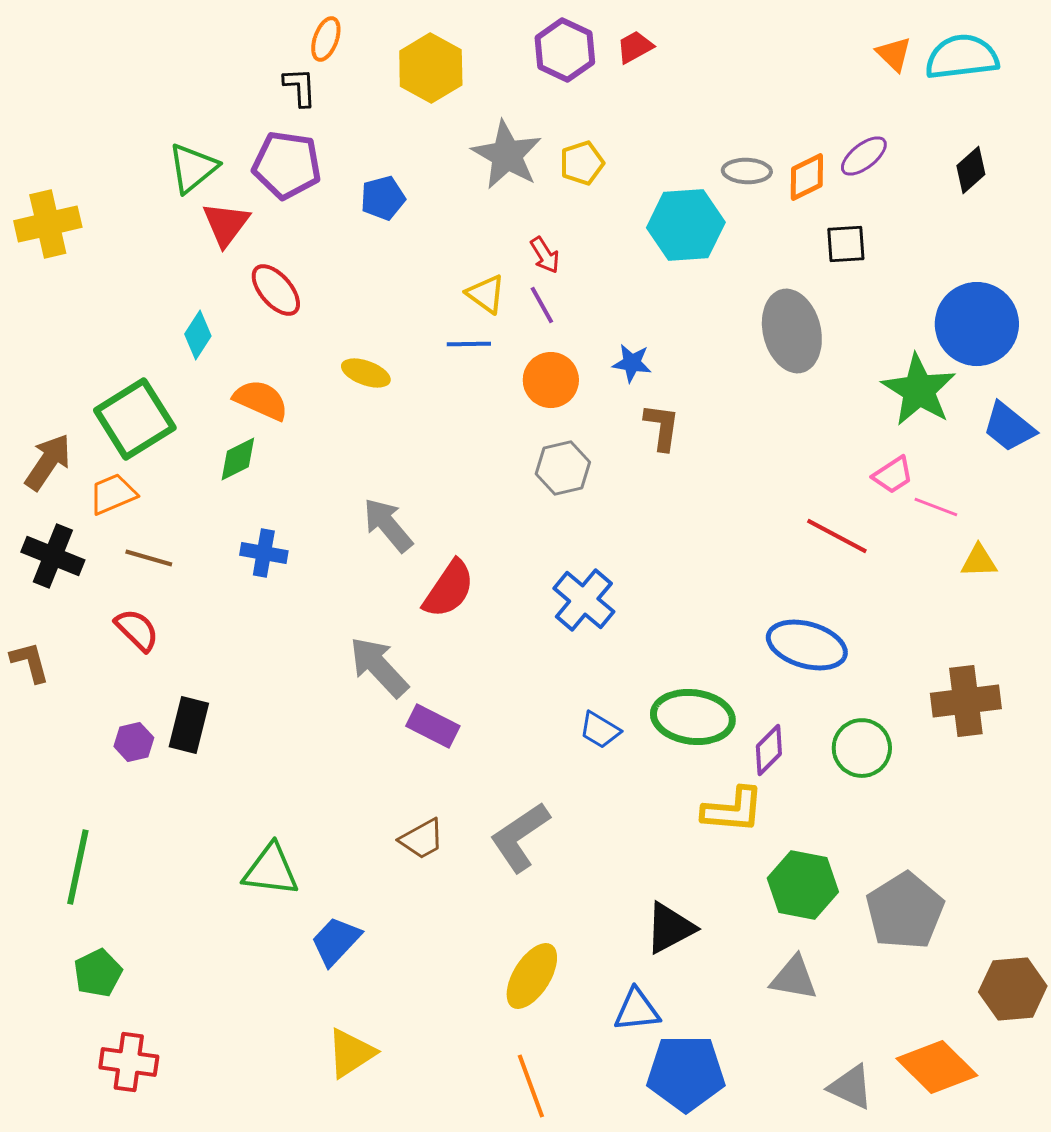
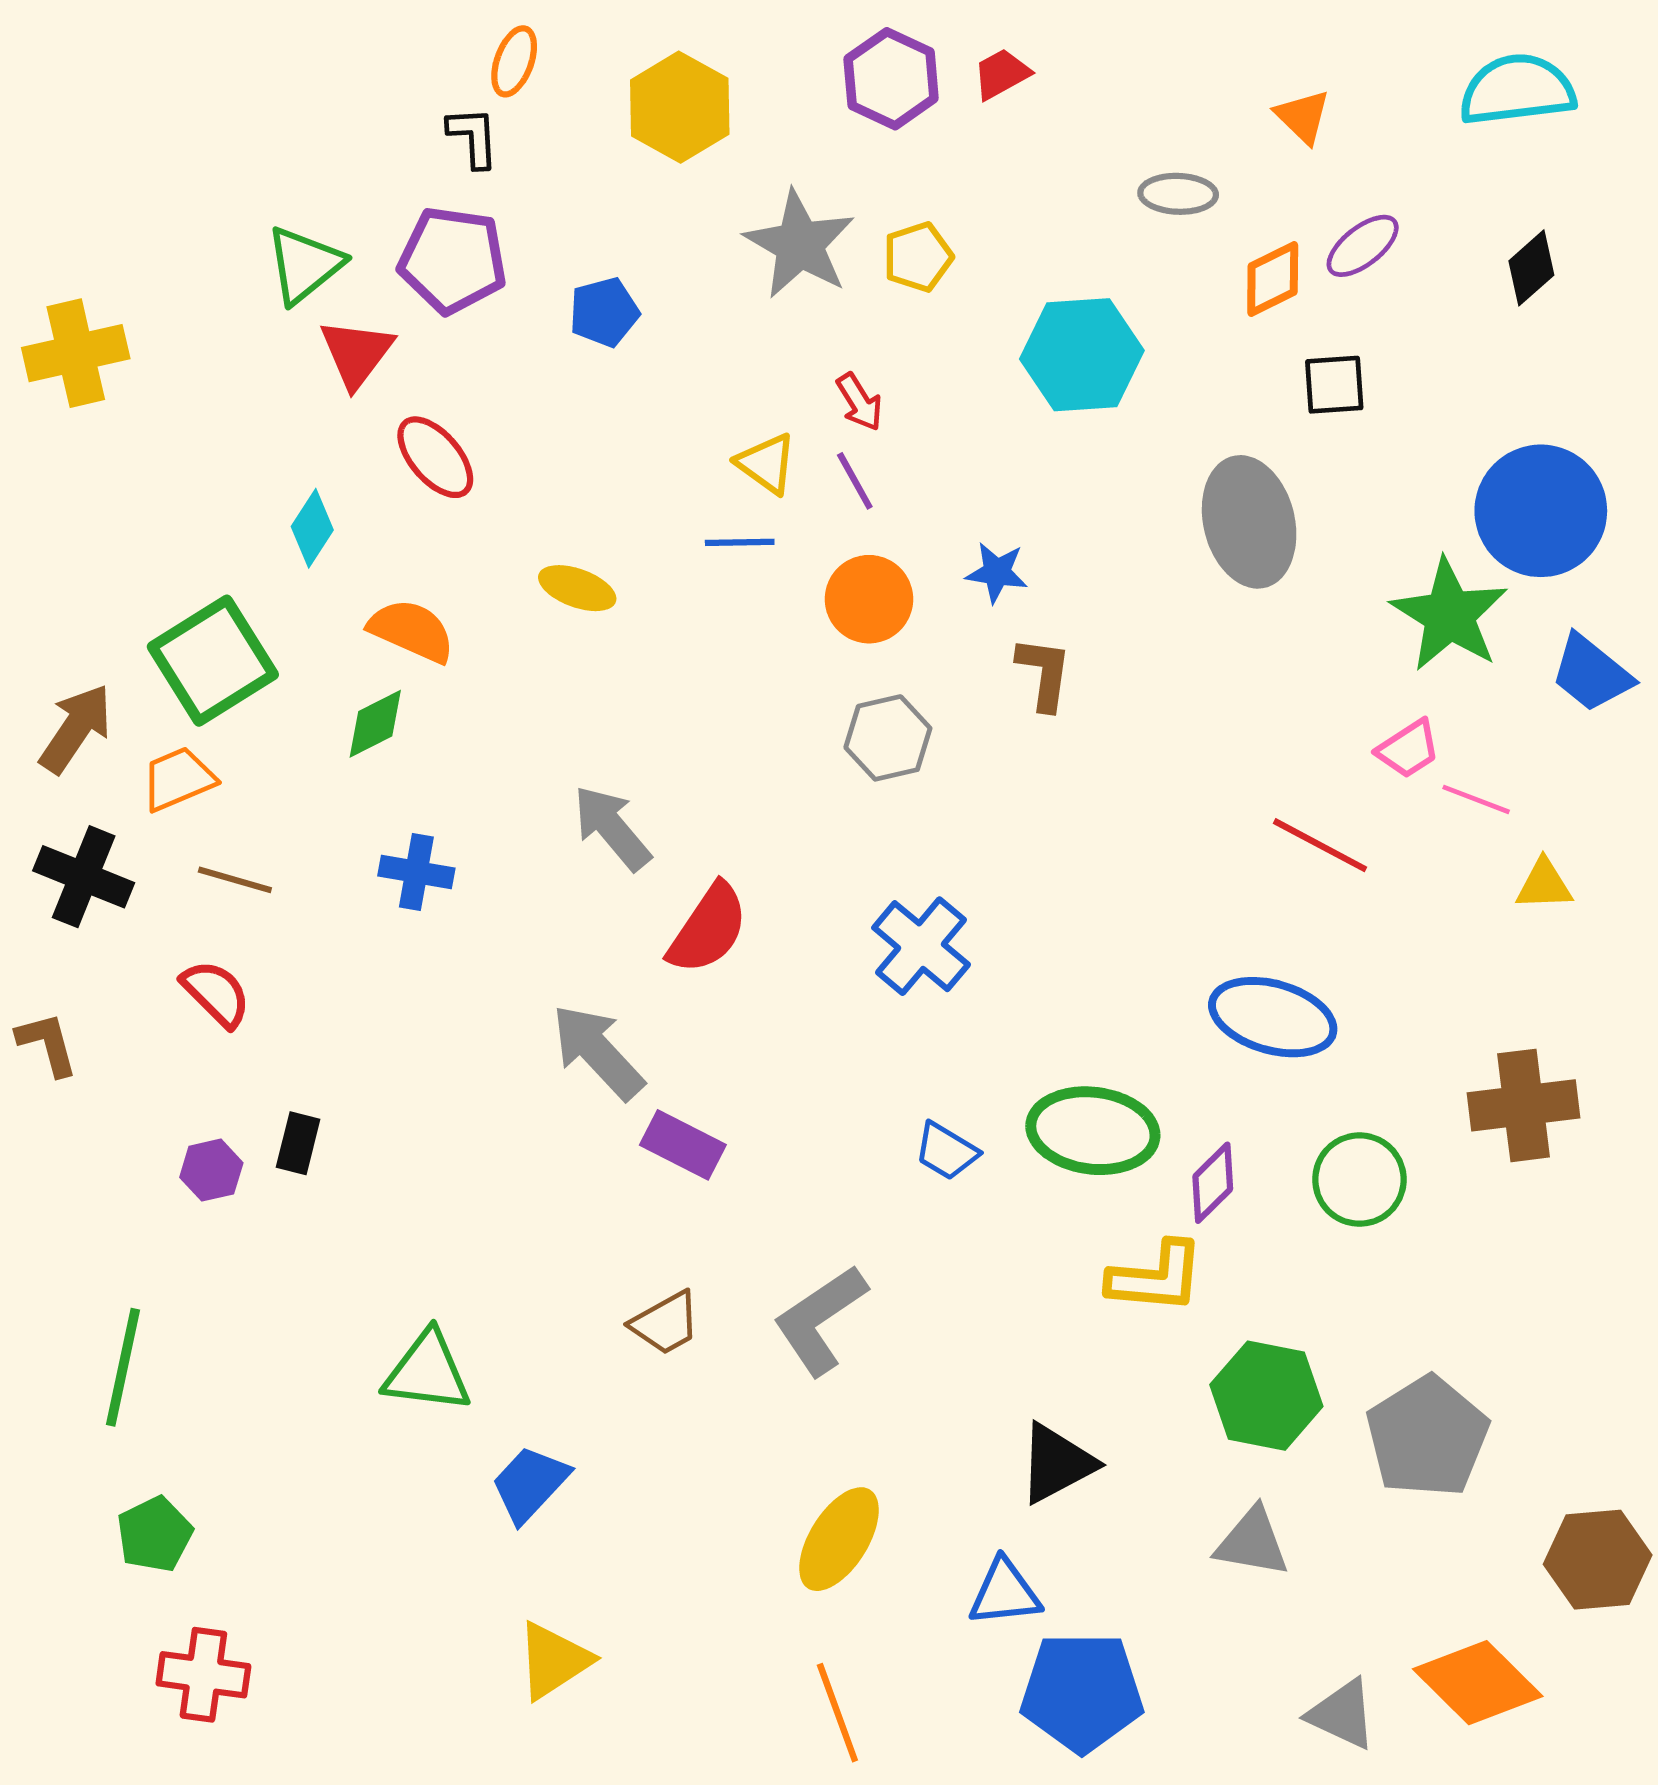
orange triangle: (894, 54) -> (1303, 117), moved
gray ellipse: (747, 171) -> (1178, 194), moved
black rectangle: (189, 725) -> (298, 1143), size x0.7

